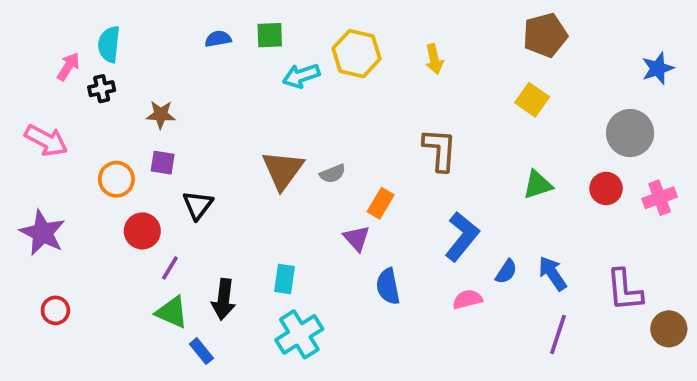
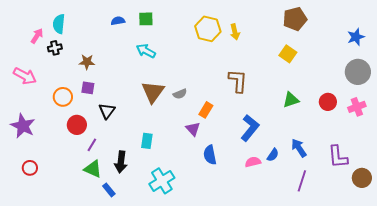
yellow hexagon: (357, 54) -> (208, 29), moved
cyan arrow: (301, 76) -> (146, 51), moved, turned 48
gray circle: (630, 133) -> (358, 72), moved
blue semicircle: (506, 272) -> (273, 155), moved
cyan rectangle: (285, 279) -> (147, 141), moved

